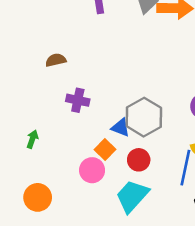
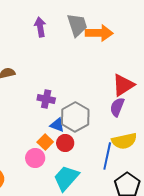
purple cross: (78, 100) -> (46, 99), moved
red circle: (139, 160) -> (65, 143), moved

